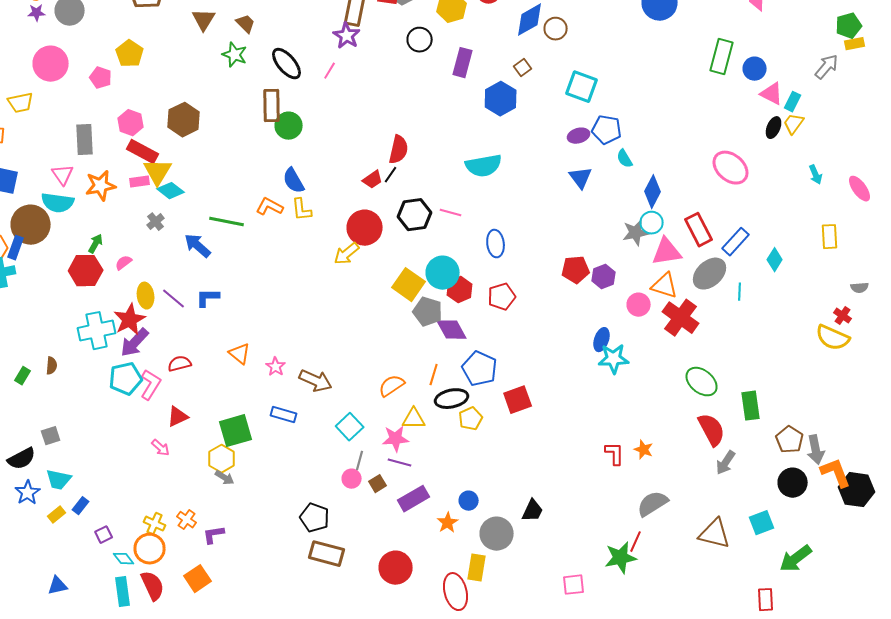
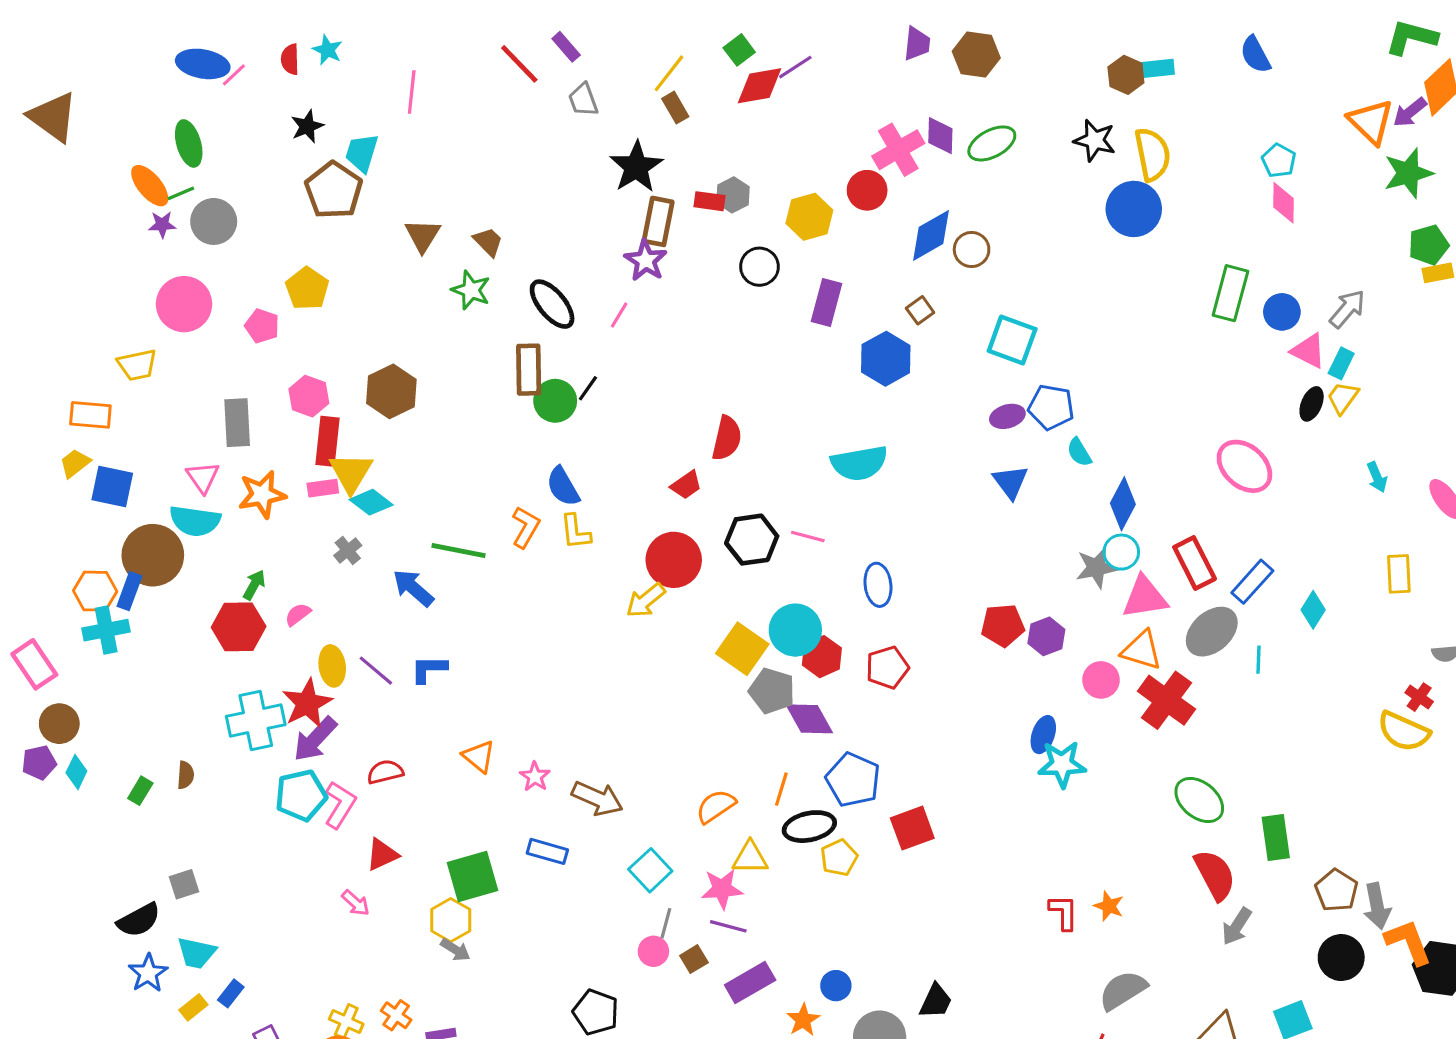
gray arrow: (827, 67) -> (1347, 309), moved
red rectangle: (143, 152) -> (327, 441), turned 68
black line: (391, 175) -> (588, 388), moved
orange L-shape: (270, 207) -> (526, 527), turned 92

